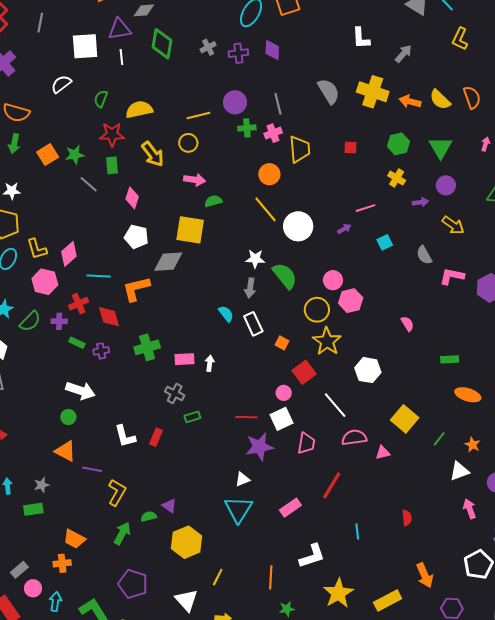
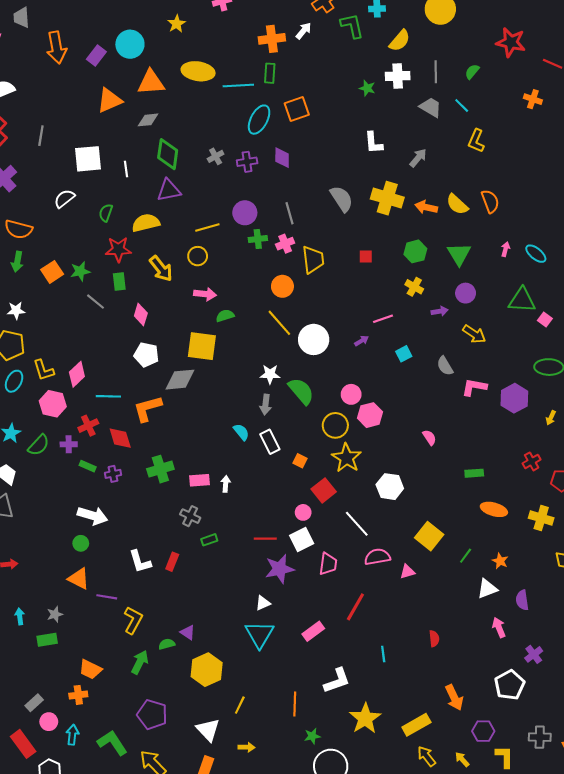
purple triangle: (119, 29) -> (169, 190), moved

